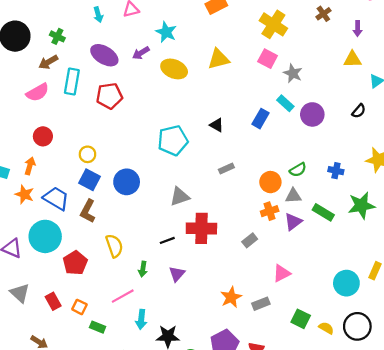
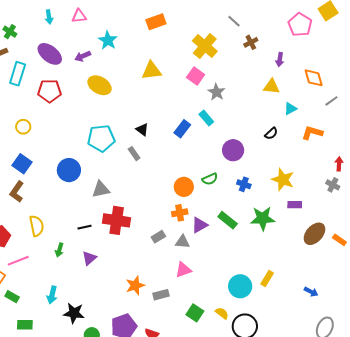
yellow ellipse: (174, 69) -> (100, 85), moved
purple circle: (312, 114) -> (233, 150), moved
yellow circle: (87, 154) -> (23, 127), moved
gray rectangle: (226, 168) -> (134, 154), moved, turned 72
blue circle: (127, 182) -> (69, 170), moved
gray triangle: (293, 196) -> (182, 242), moved
pink line: (123, 296) -> (18, 261), moved
yellow semicircle: (326, 328) -> (222, 313), moved

